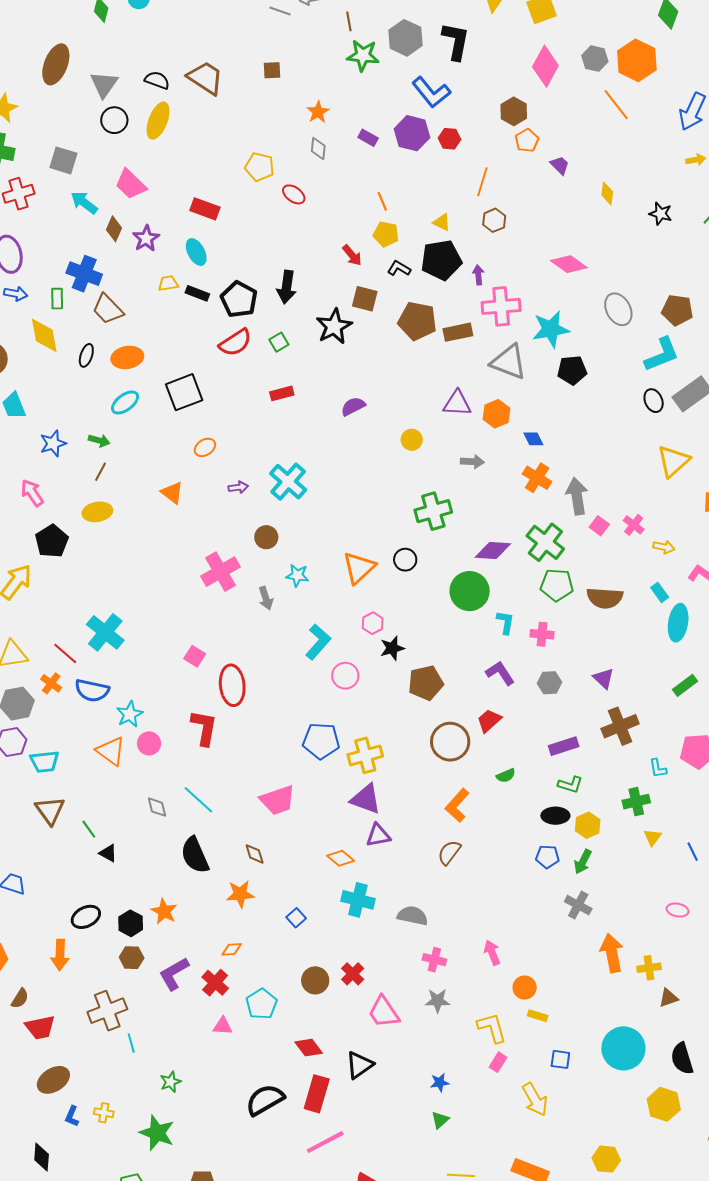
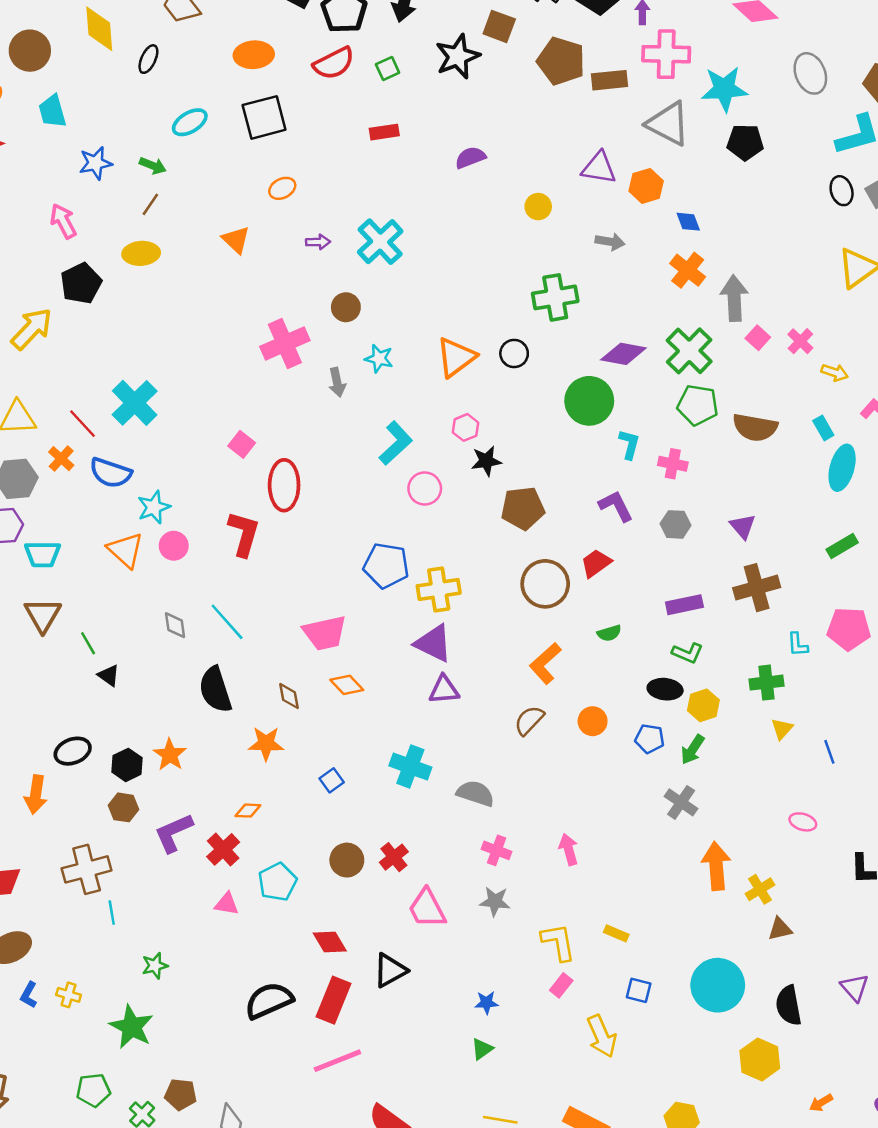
orange ellipse: (127, 357) -> (254, 55), moved
orange diamond: (341, 858) -> (347, 685), moved
yellow cross: (649, 968) -> (760, 889), turned -30
orange circle: (525, 988) -> (593, 721), moved

